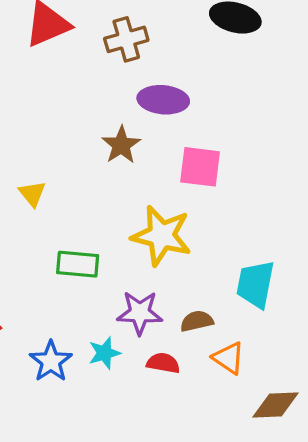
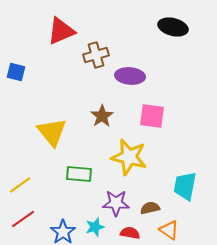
brown cross: (126, 39) -> (96, 55), moved
brown star: (121, 145) -> (102, 116), moved
yellow triangle: (32, 194) -> (52, 132), size x1.8

